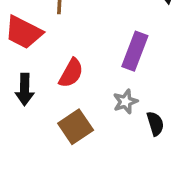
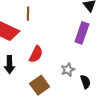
purple rectangle: (135, 51) -> (82, 33), moved

